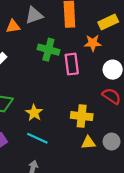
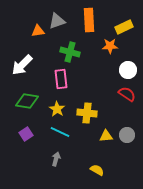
pink rectangle: (72, 64) -> (61, 79), moved
yellow cross: (82, 116) -> (87, 113), moved

